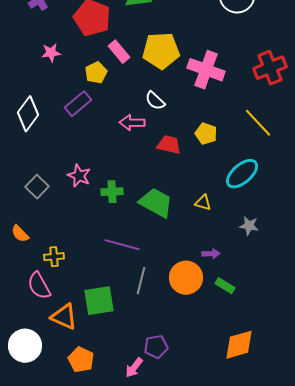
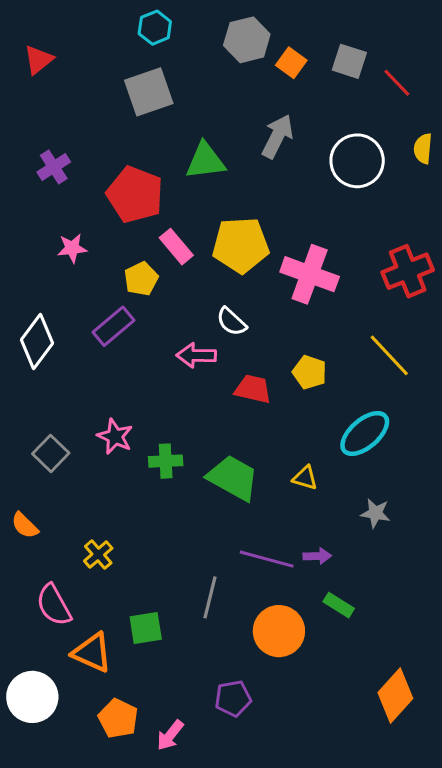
purple line: (122, 245) -> (267, 559), moved
yellow cross: (54, 257) -> (98, 555), moved, turned -36
orange circle: (186, 278) -> (279, 631), moved
green square: (99, 301) -> (146, 628), size x0.7
orange diamond: (239, 345) -> (395, 695), moved, turned -32
pink arrow: (134, 368) -> (170, 735), moved

